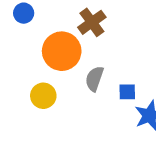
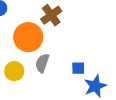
gray semicircle: (94, 79) -> (42, 63), moved

